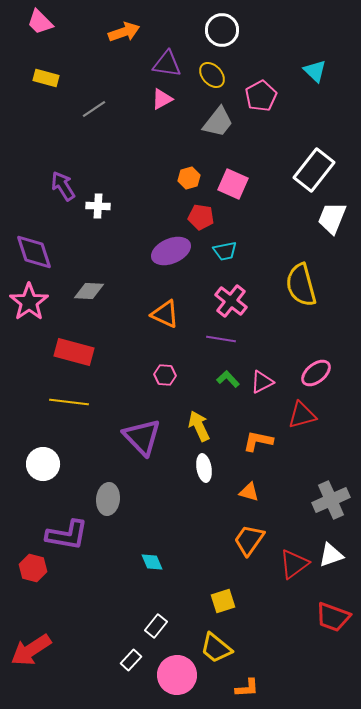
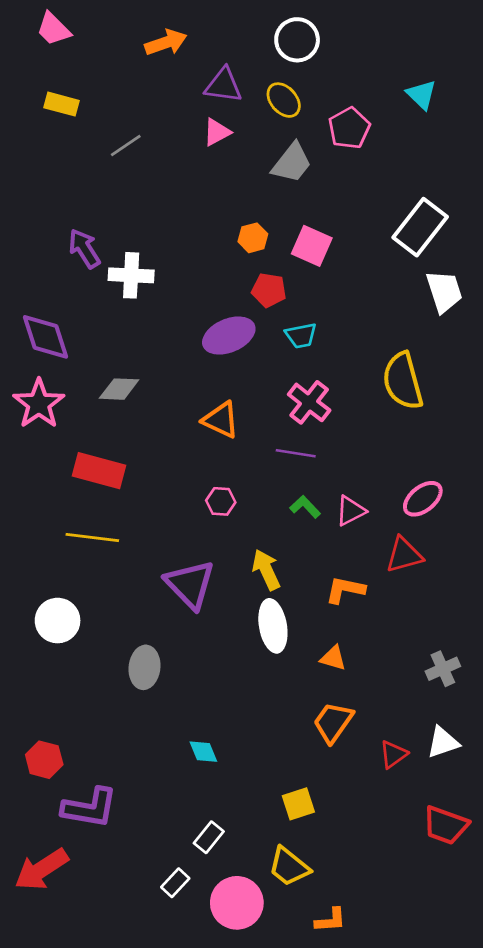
white cross: (98, 206) -> (131, 275), size x1.4
white trapezoid: (332, 218) -> (444, 291), turned 140
white ellipse: (204, 468) -> (273, 626), size x1.4
gray cross: (331, 500) -> (443, 669), size x0.7
purple L-shape: (67, 535) -> (90, 808), moved
red triangle: (294, 564) -> (393, 754), size x0.7

